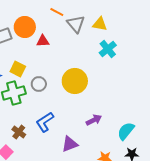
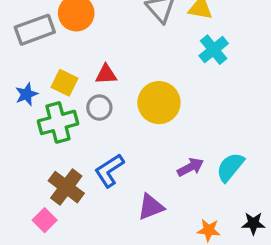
red triangle: (43, 41) -> (106, 74), moved
cyan semicircle: (126, 131) -> (230, 167), moved
brown cross: (19, 132) -> (66, 187), size x1.5

